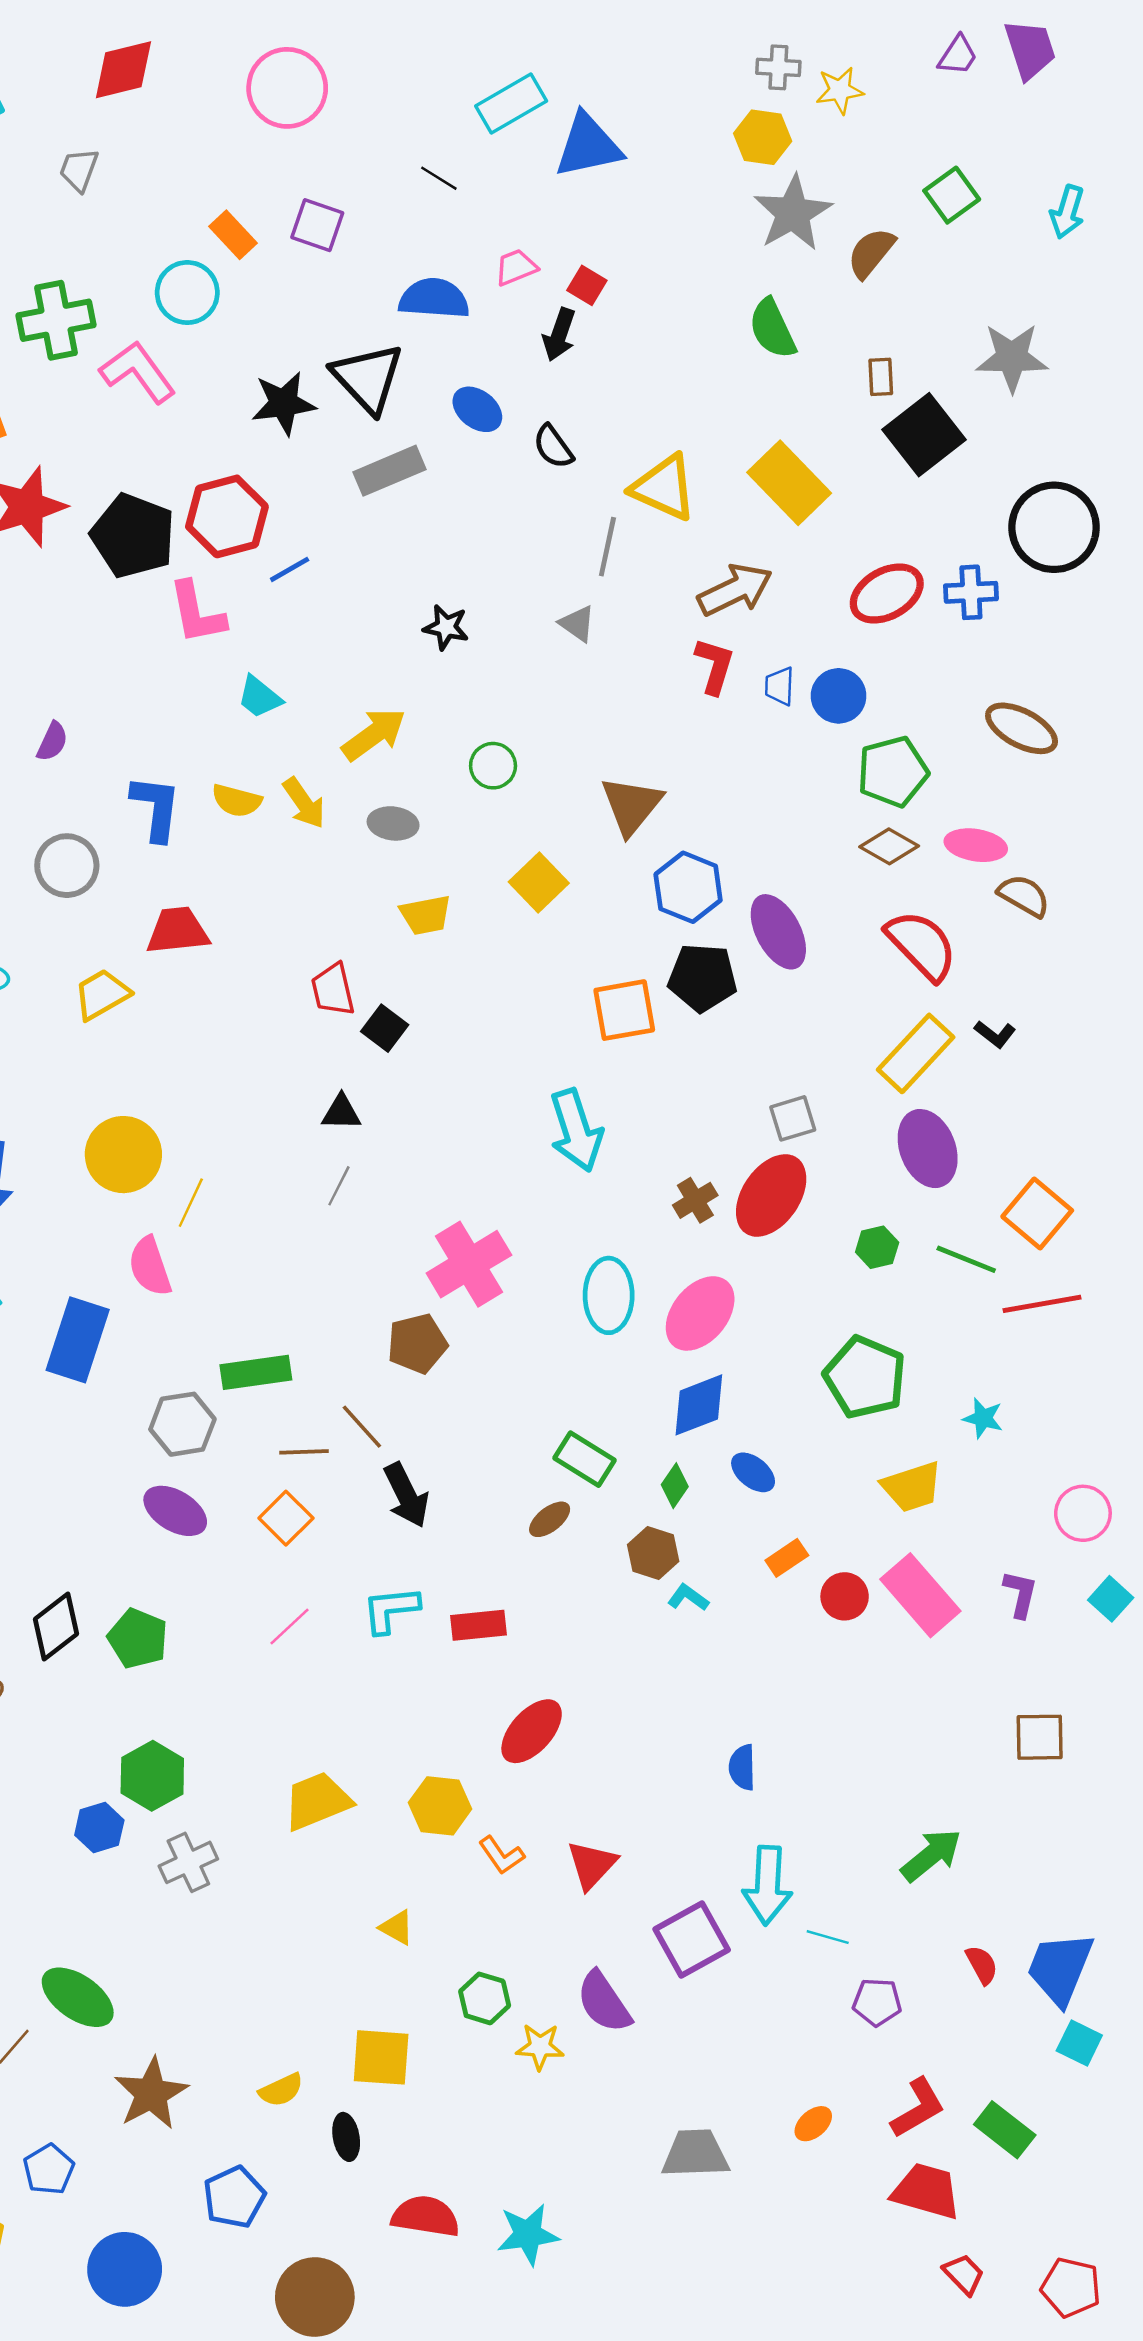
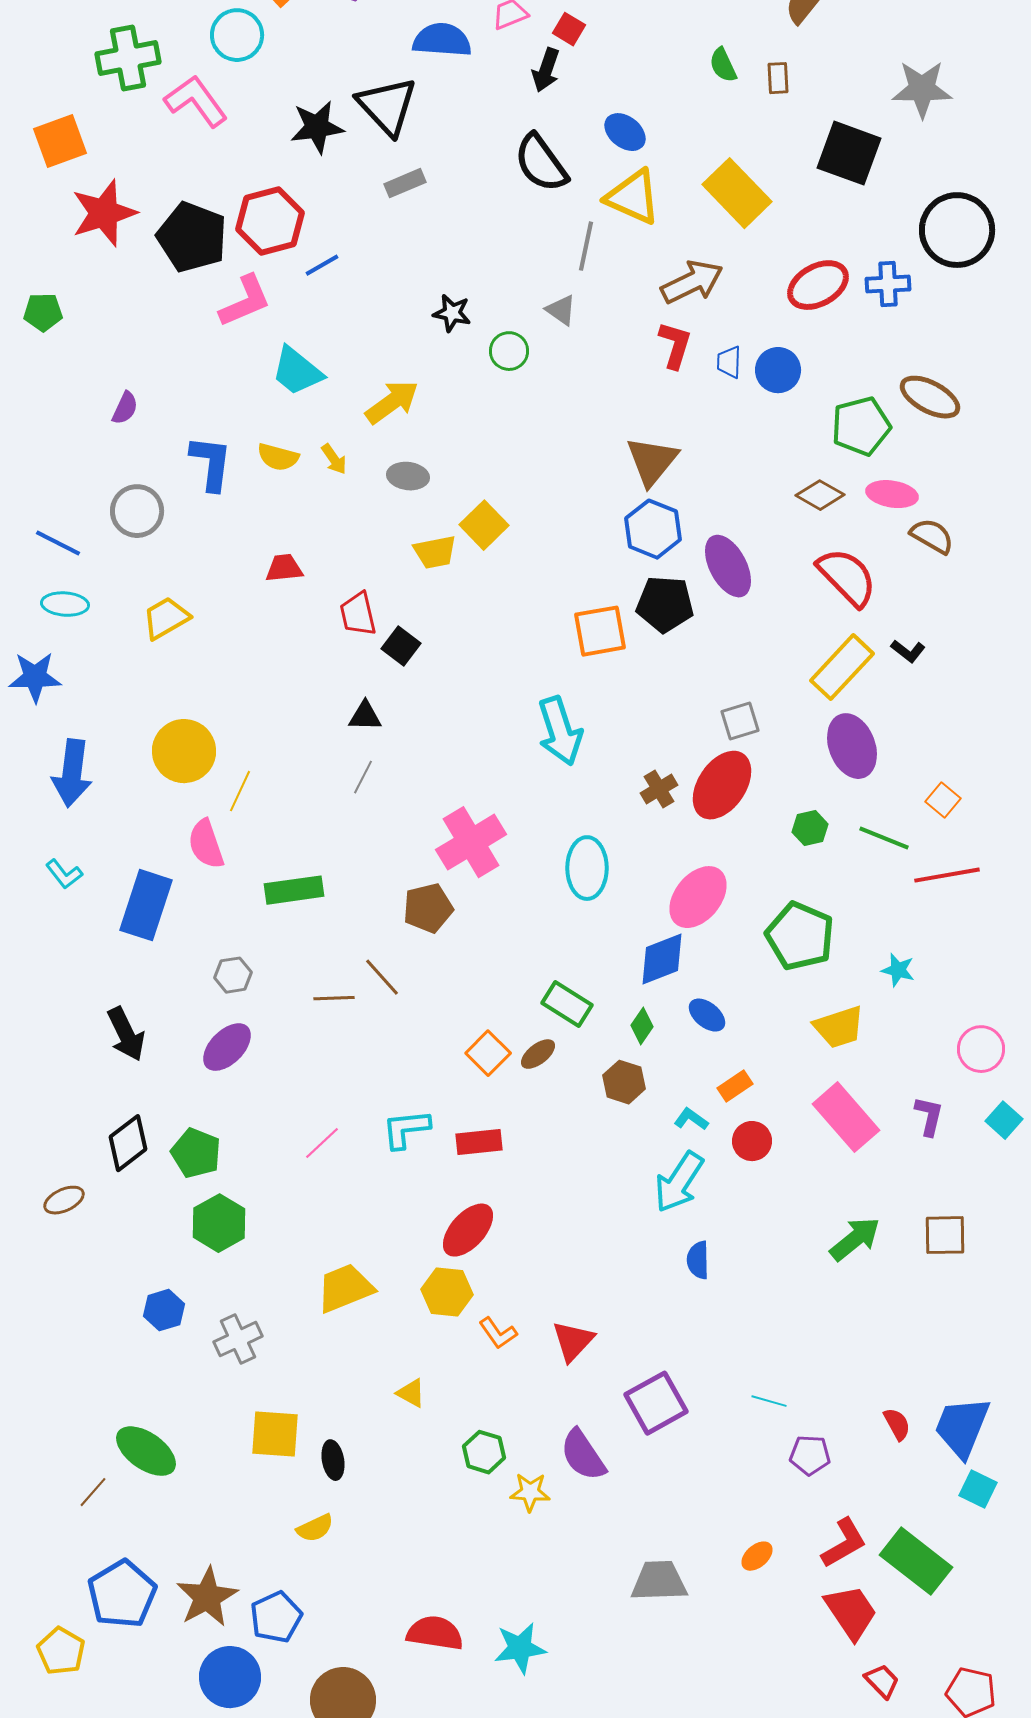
green semicircle: (772, 329) -> (723, 65), size x0.7
brown rectangle: (881, 377) -> (778, 78), moved
blue ellipse: (477, 409) -> (625, 132), moved
black square: (924, 435) -> (849, 153), turned -32
black semicircle: (553, 447) -> (541, 163), size x1.6
gray rectangle: (389, 471) -> (405, 183), size x0.7
pink L-shape: (197, 613) -> (245, 301), turned -102
cyan trapezoid: (259, 697) -> (297, 371), size x1.4
green circle: (493, 766) -> (509, 351), moved
green pentagon: (893, 772) -> (861, 426), moved
yellow arrow: (304, 803) -> (334, 459), size x0.7
brown triangle: (631, 805) -> (652, 461), moved
yellow square: (539, 882) -> (484, 525), moved
red trapezoid: (178, 931) -> (284, 568), moved, size x0.7
orange square: (1037, 1214) -> (943, 800), size x0.6
pink ellipse: (700, 1313) -> (698, 897), moved
green rectangle: (256, 1372) -> (294, 890), moved
gray hexagon: (182, 1424) -> (233, 975), size x0.7
black arrow: (406, 1495) -> (126, 1034), moved
purple ellipse: (175, 1511) -> (227, 1047), turned -76
orange square: (286, 1518) -> (488, 1053), moved
red circle: (845, 1596) -> (752, 1141), moved
cyan L-shape: (688, 1598) -> (691, 1119), moved
red ellipse: (532, 1731) -> (468, 1230), moved
green hexagon: (152, 1776) -> (219, 1223), moved
green arrow: (931, 1855) -> (855, 1239), moved
cyan arrow: (768, 1885) -> (679, 1182), moved, turned 30
yellow square: (381, 2057) -> (275, 1434), moved
brown star: (151, 2094) -> (207, 1597), moved
green rectangle: (1005, 2130) -> (916, 1561), size x1.4
black ellipse: (346, 2137) -> (333, 1460), moved
blue pentagon: (49, 2169) -> (122, 1594), size x1.6
red trapezoid: (926, 2191) -> (851, 1612), turned 40
blue circle: (125, 2269) -> (230, 1677), moved

